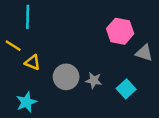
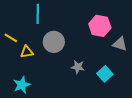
cyan line: (28, 17) -> (38, 14), moved
yellow triangle: (32, 62) -> (27, 52), turned -32
gray circle: (66, 77) -> (54, 42), moved

